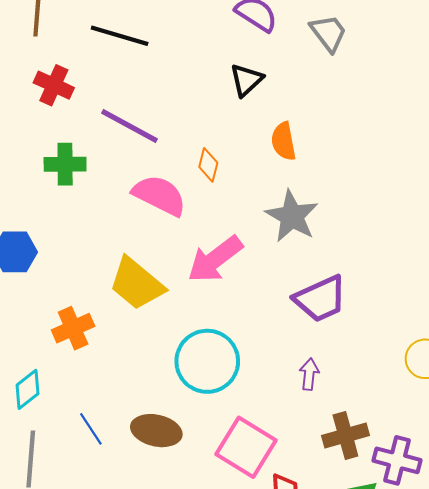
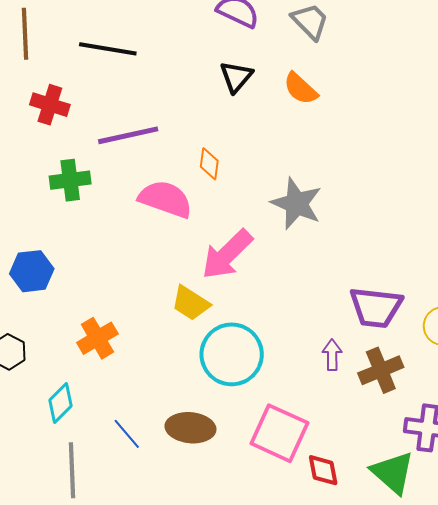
purple line: (130, 126) -> (128, 135), turned -34
orange semicircle: (284, 141) -> (300, 89), moved, turned -30
yellow trapezoid: (137, 284) -> (191, 303), moved, size x0.7
purple trapezoid: (320, 299) -> (376, 307), moved, turned 38
brown cross: (345, 436) -> (381, 370), moved

